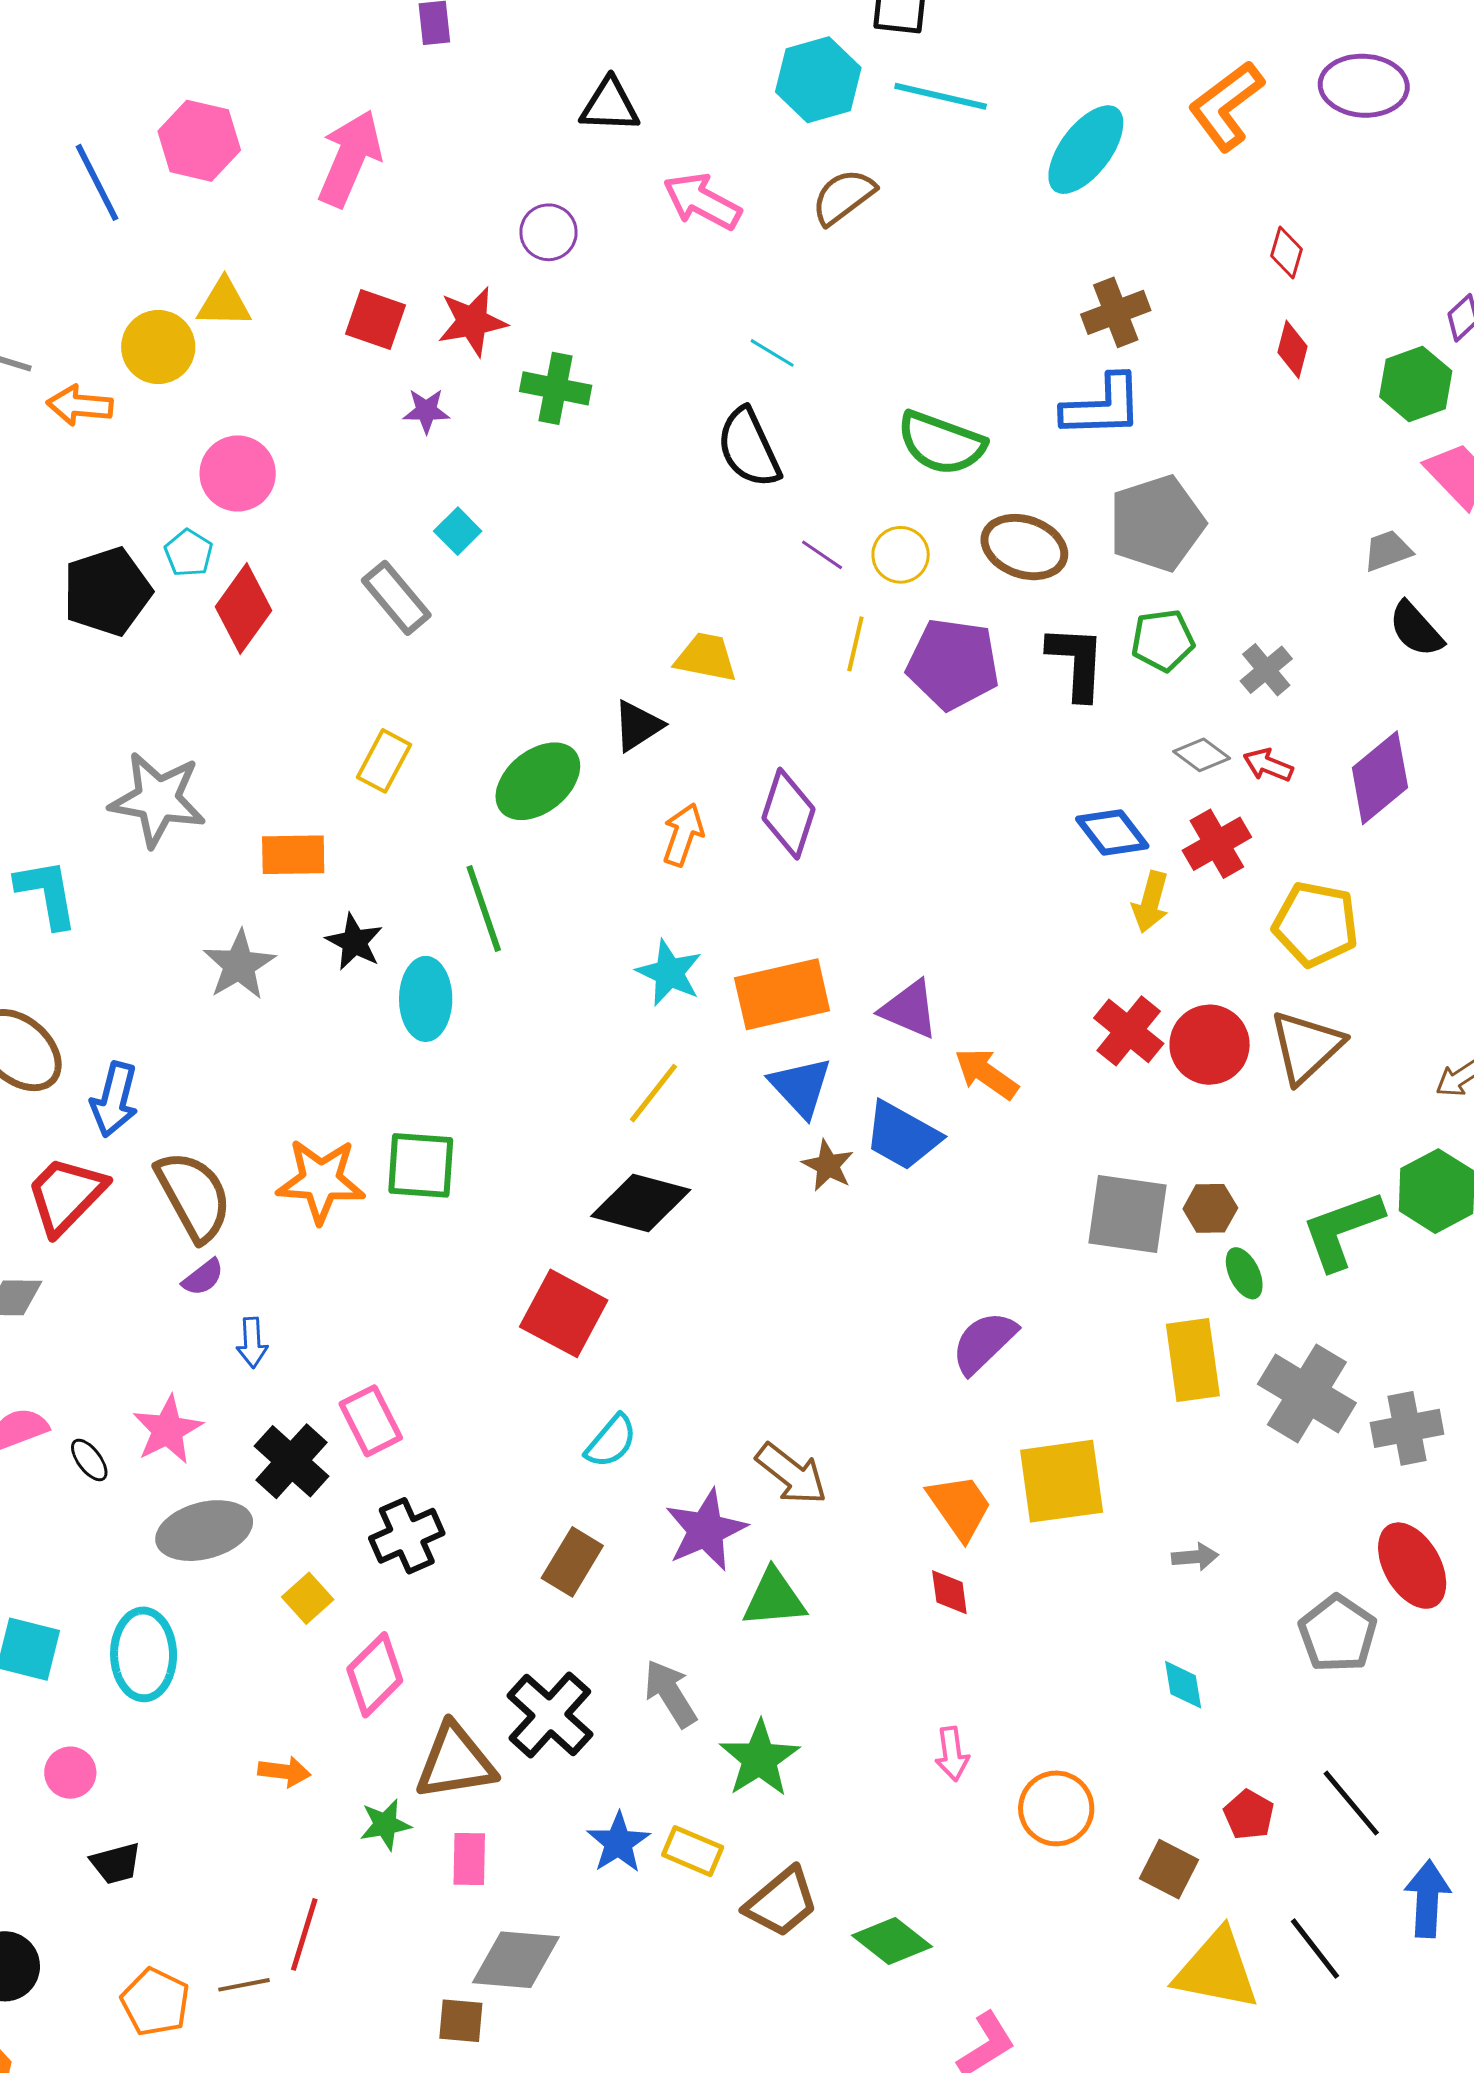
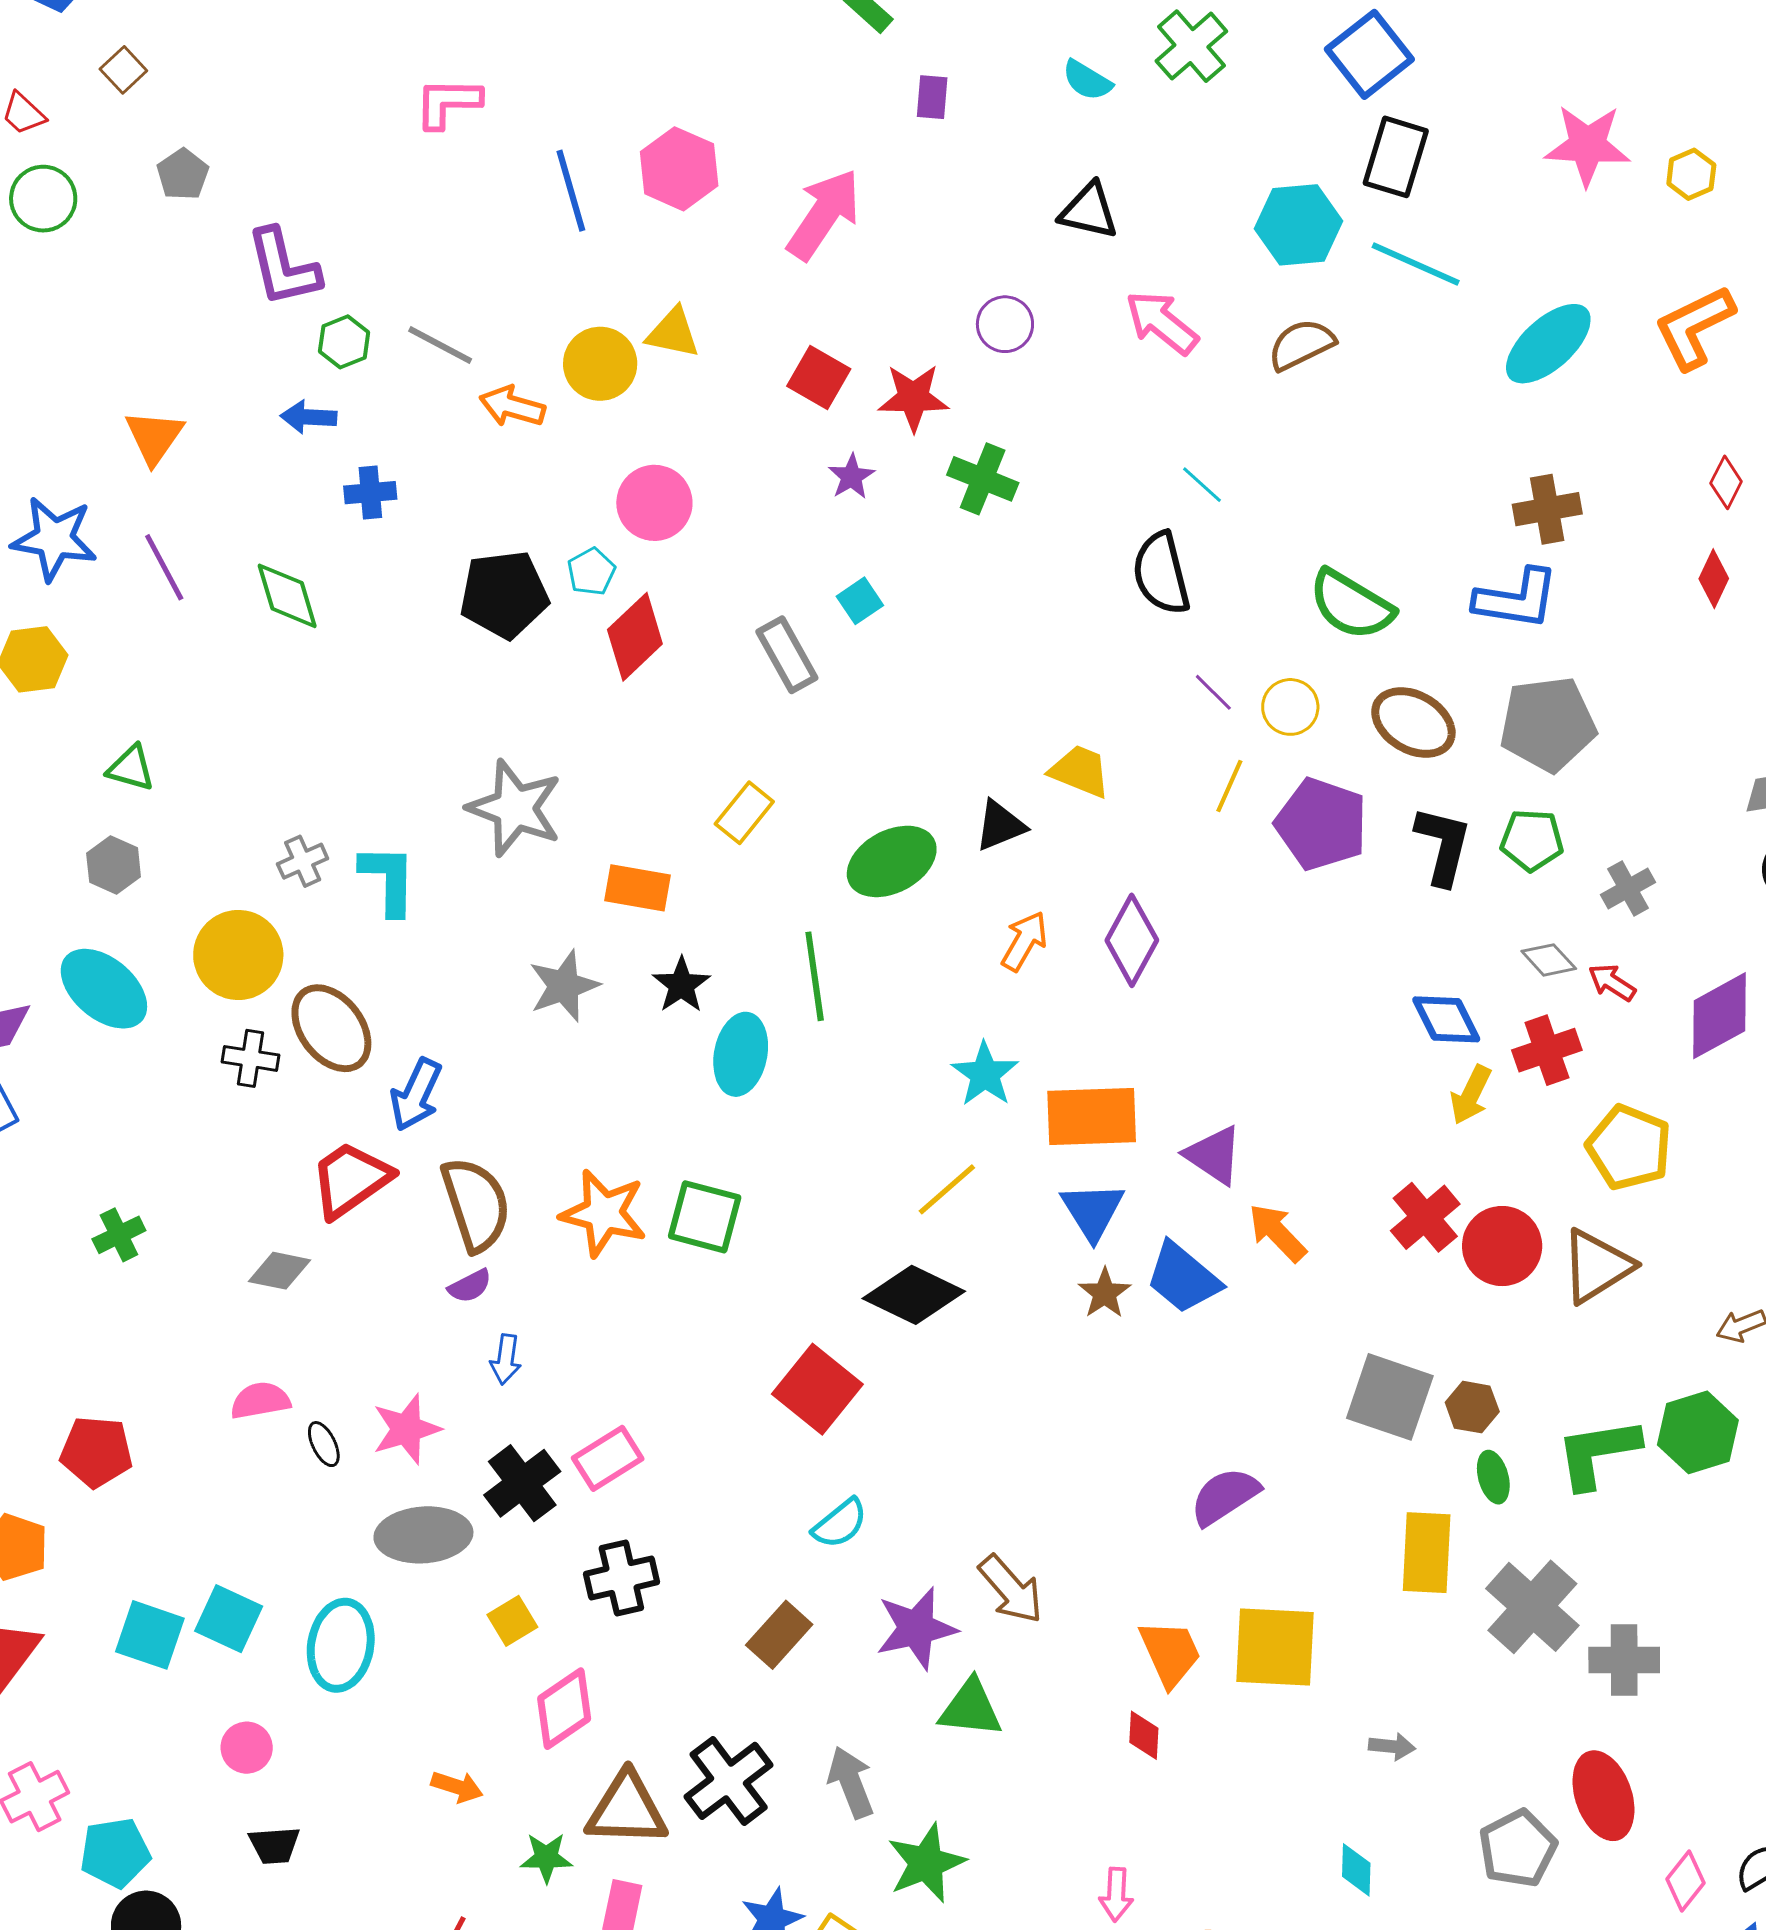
purple star: (426, 411) -> (851, 477), turned 30
pink rectangle: (371, 1421) -> (608, 1458), turned 74

